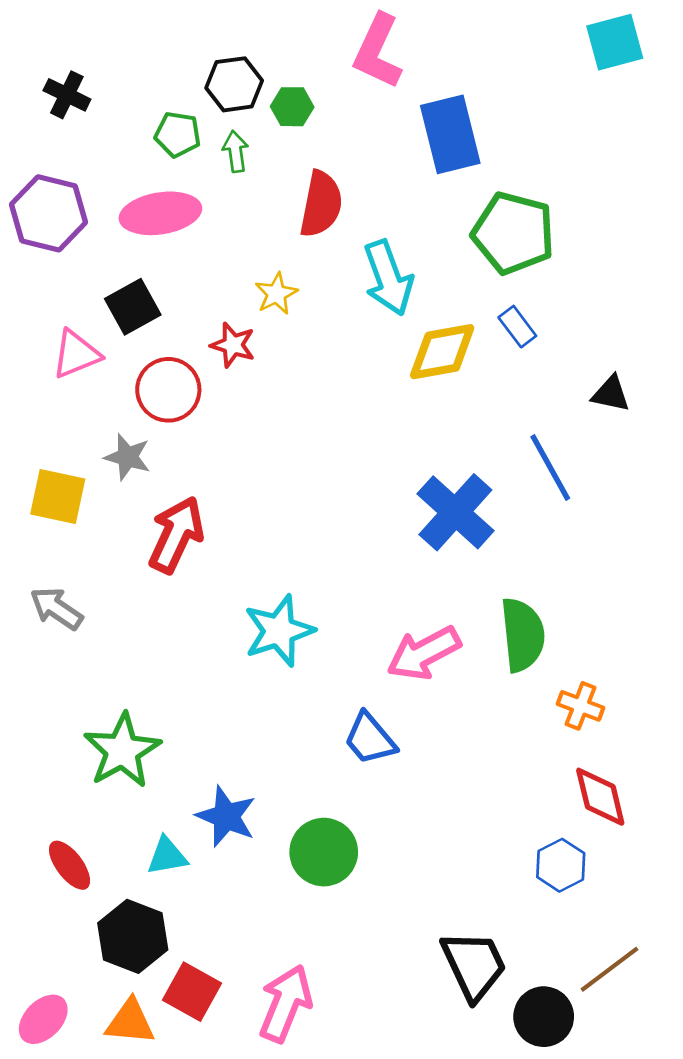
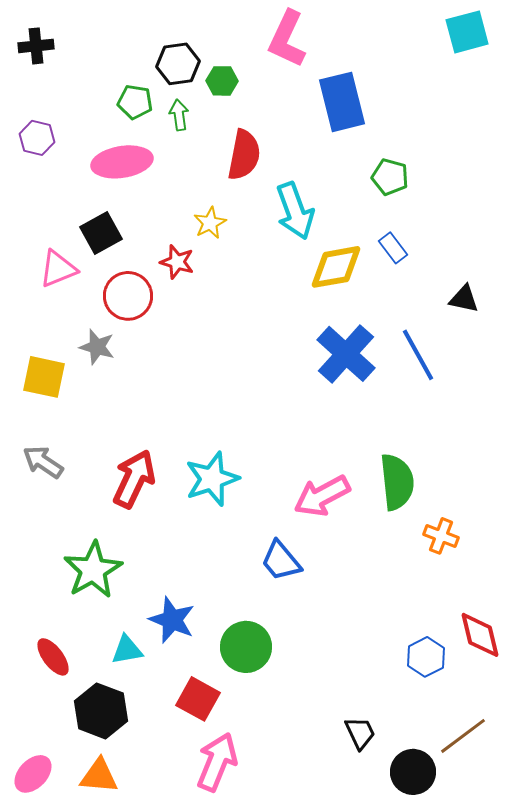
black cross: (67, 95) -> (36, 46), moved, turned -32
purple hexagon: (48, 213) -> (37, 138), moved, size x0.6
green pentagon: (513, 233) -> (390, 177), size x0.6
blue cross: (455, 512) -> (346, 354), moved
red arrow: (176, 535) -> (134, 479), moved
red diamond: (600, 797) -> (480, 635), moved
black trapezoid: (474, 965) -> (360, 733), size x0.6
red square: (192, 992) -> (198, 699), moved

